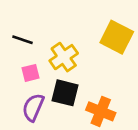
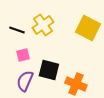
yellow cross: (64, 57) -> (43, 25), moved

